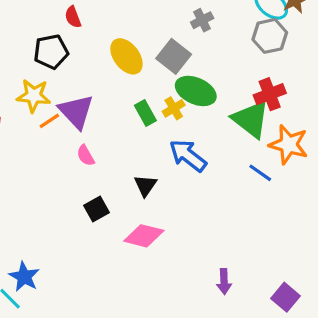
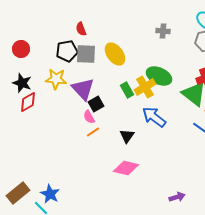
gray cross: (202, 20) -> (163, 31), turned 32
gray square: (174, 56) -> (86, 54), moved, turned -35
yellow cross: (174, 108) -> (145, 87), size x1.5
orange line: (49, 121) -> (93, 132), moved
black square: (97, 209) -> (96, 104), moved
purple arrow: (224, 281) -> (177, 197), turned -105

